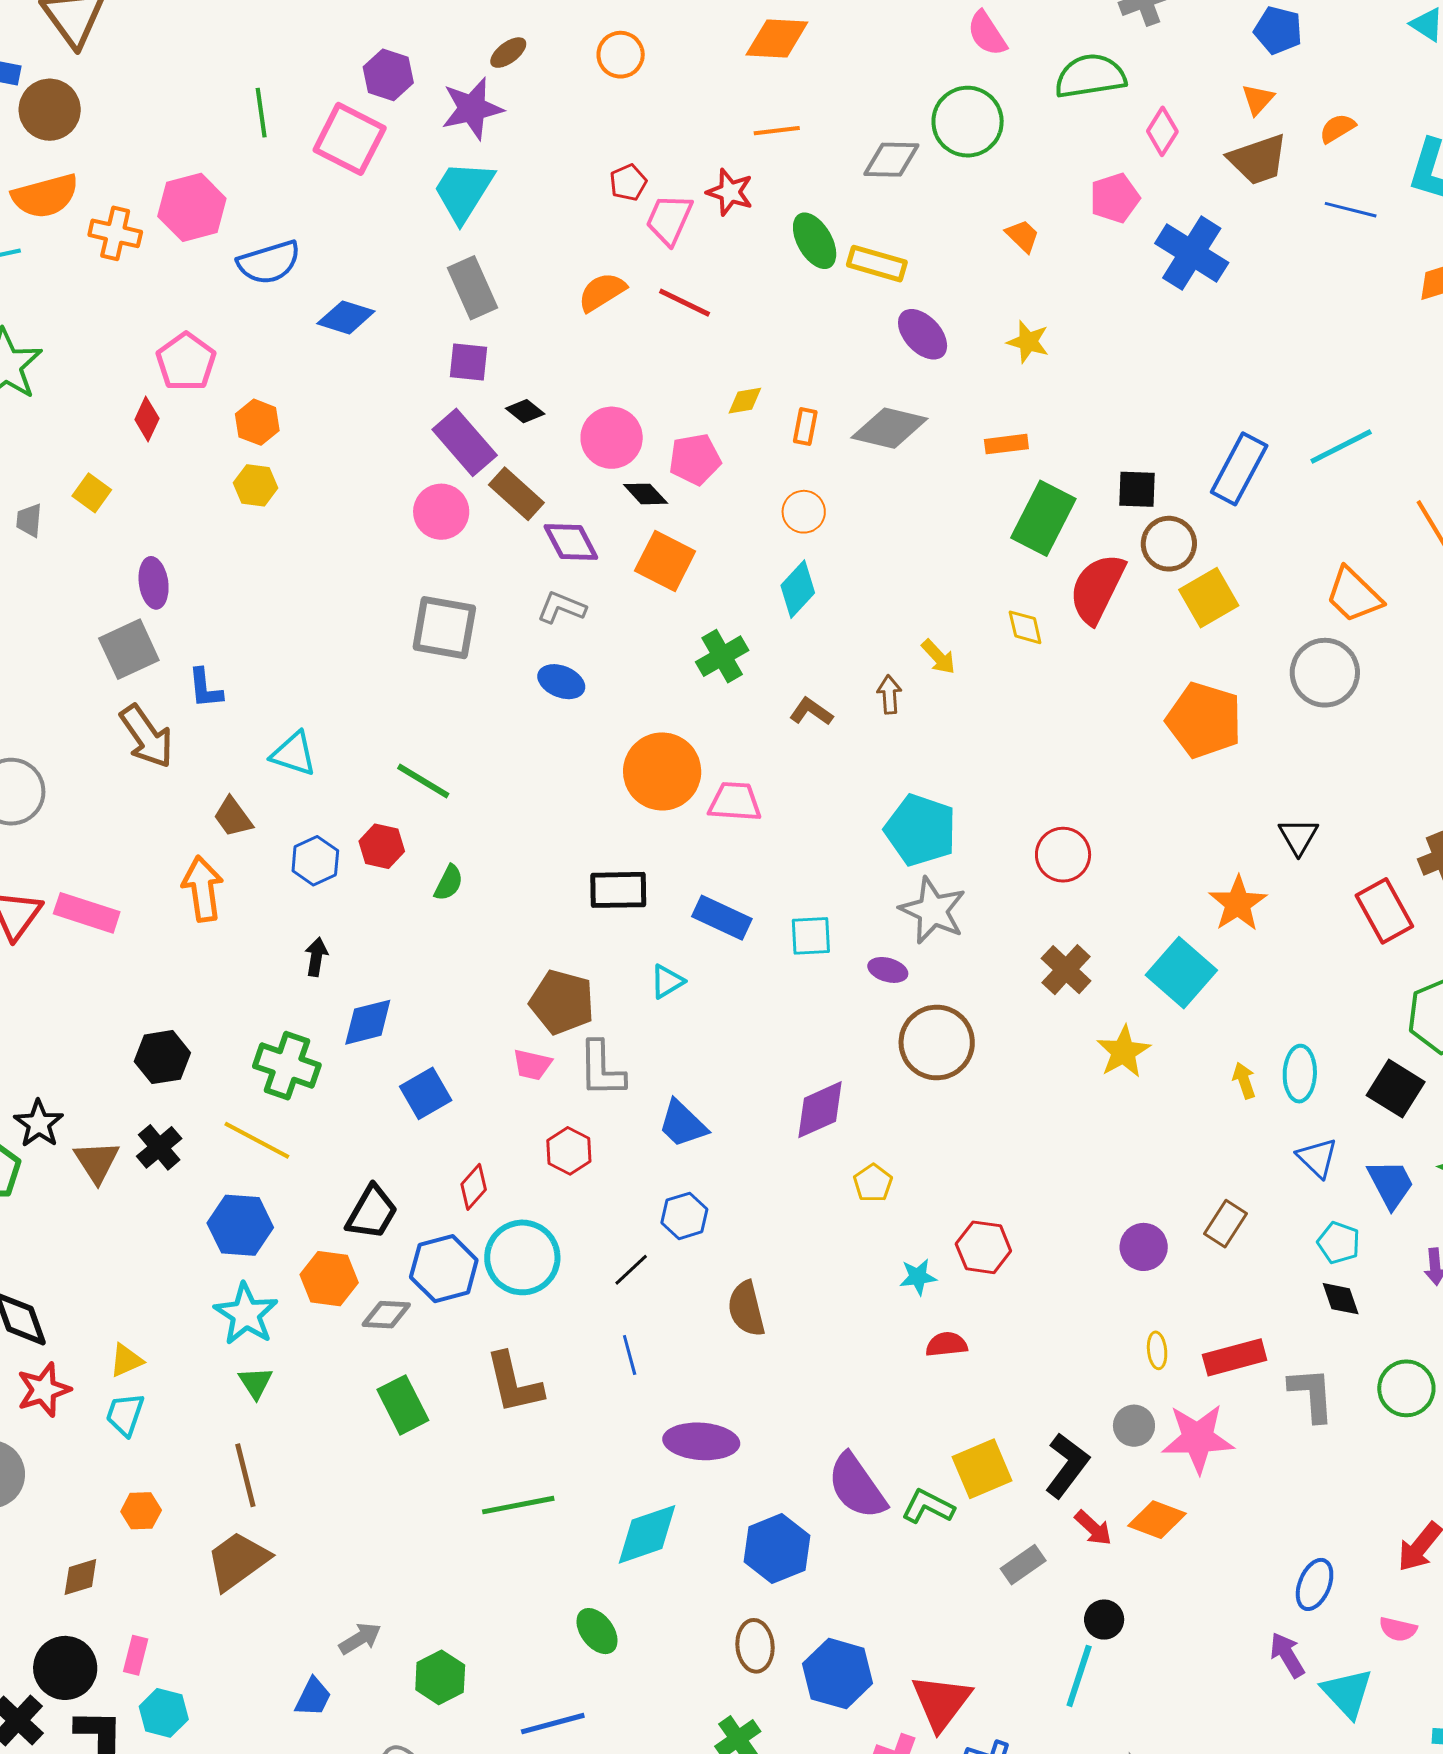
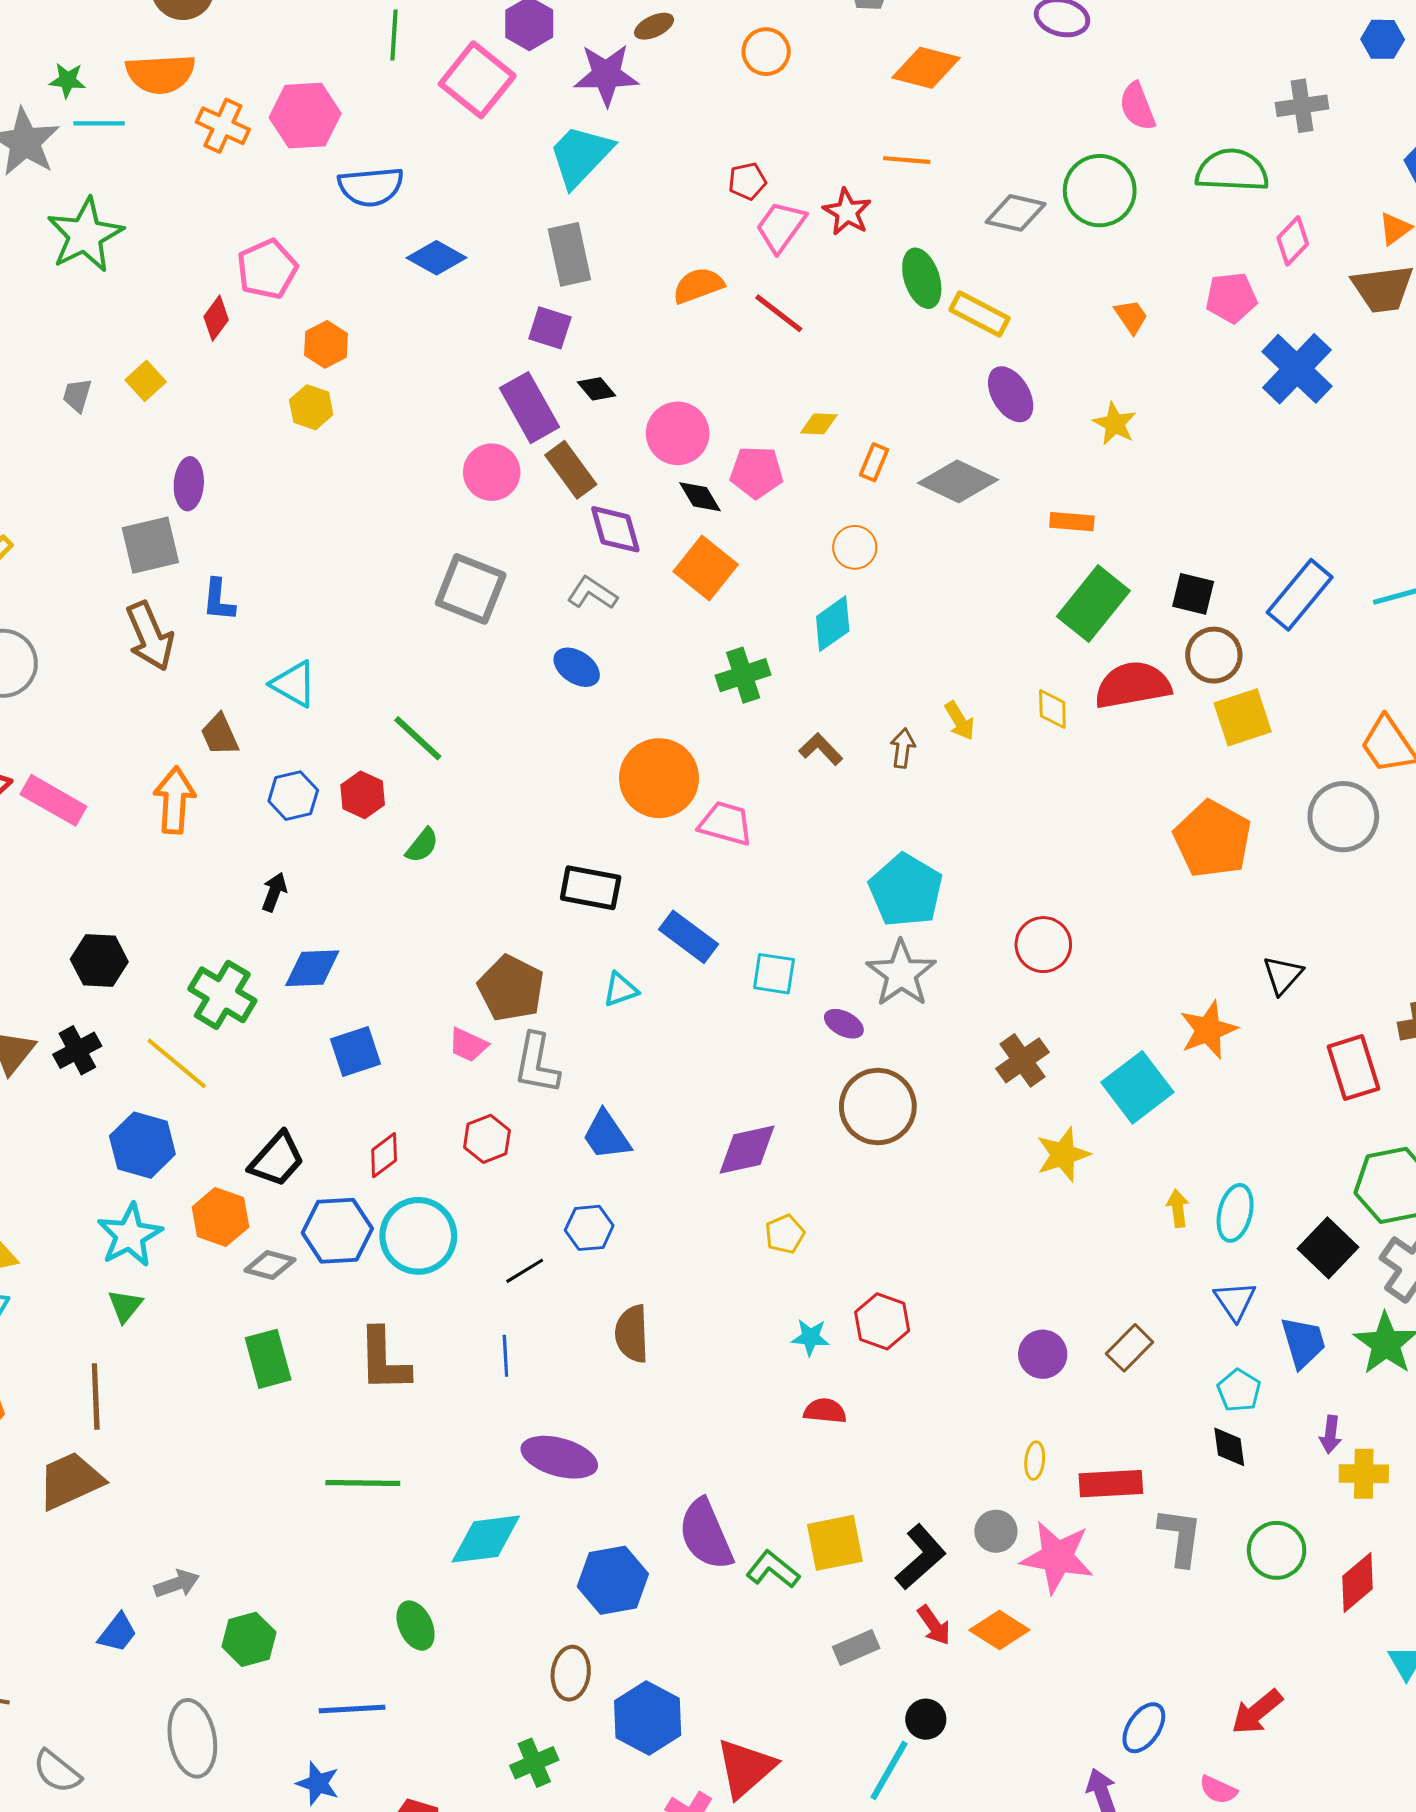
red semicircle: (1097, 588) -> (1133, 685), turned 42

